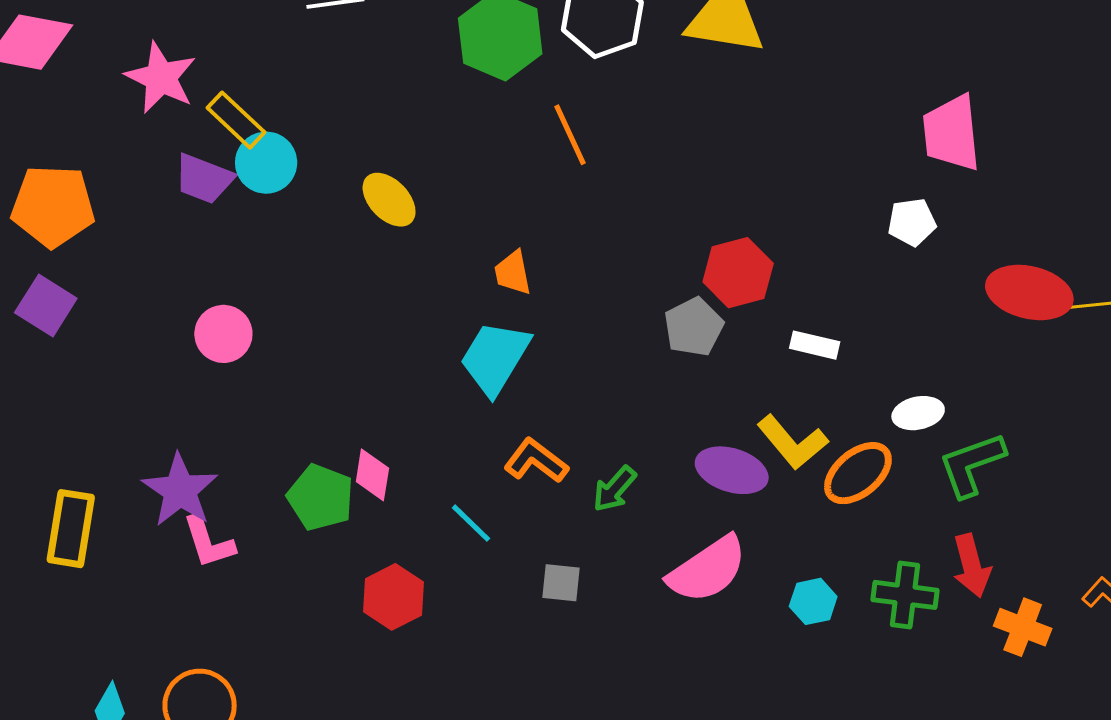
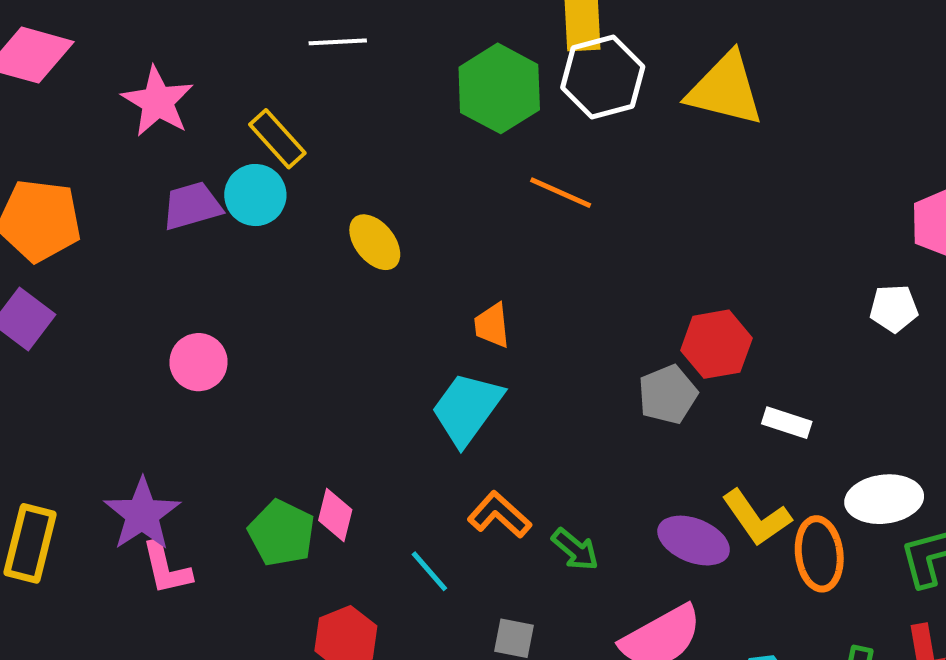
yellow rectangle: (236, 120) -> (277, 139), moved
orange line: (570, 135) -> (561, 193), turned -46
purple trapezoid: (204, 179) -> (192, 206), turned 138
white ellipse: (918, 413) -> (884, 499), size x1.5
orange ellipse: (858, 473) -> (819, 554), turned -62
green arrow: (614, 489) -> (575, 549), turned -96

